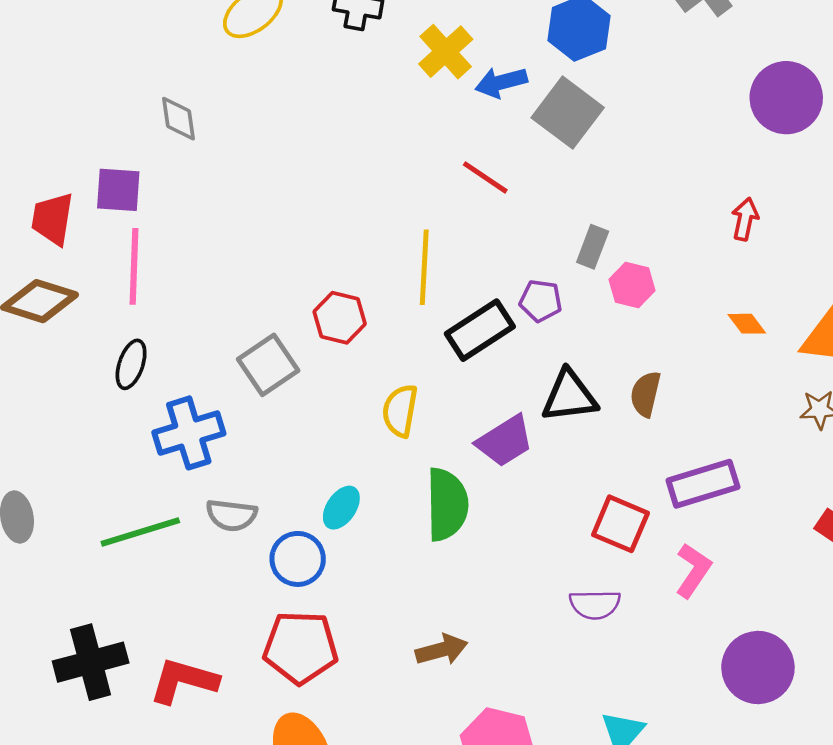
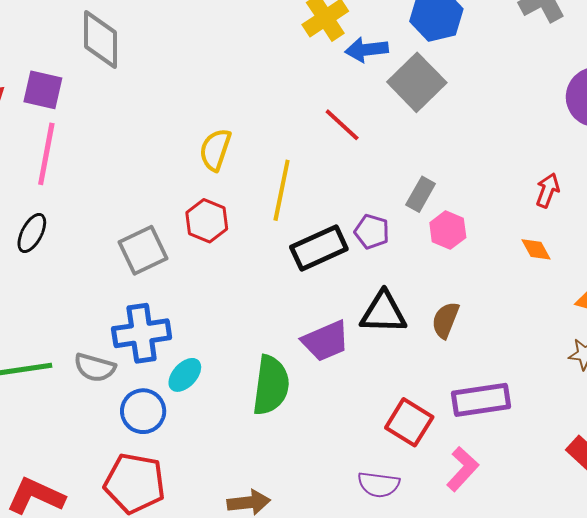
gray diamond: (179, 119) -> (100, 39), size x1.5
orange diamond: (747, 324) -> (536, 249), moved
yellow semicircle: (400, 411) -> (215, 150), moved
blue cross: (189, 433) -> (142, 333), moved

